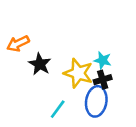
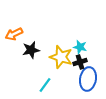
black star: (40, 64) -> (31, 50), turned 30
blue ellipse: (96, 101) -> (88, 79), moved

